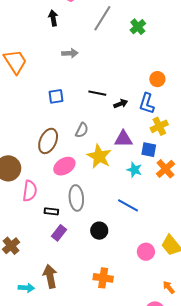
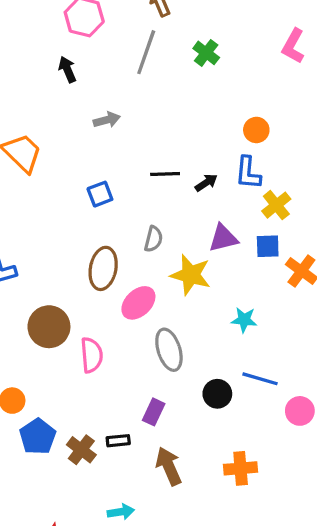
cyan star: (134, 170) -> (244, 320), moved
blue line: (128, 205) -> (260, 379), moved
black rectangle: (51, 211) -> (118, 441), moved
brown arrow: (50, 276) -> (169, 466), moved

